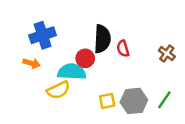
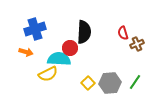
red semicircle: (123, 49) -> (123, 33), moved
brown cross: (167, 53) -> (137, 44), turned 32
yellow square: (107, 101) -> (88, 83), turned -32

